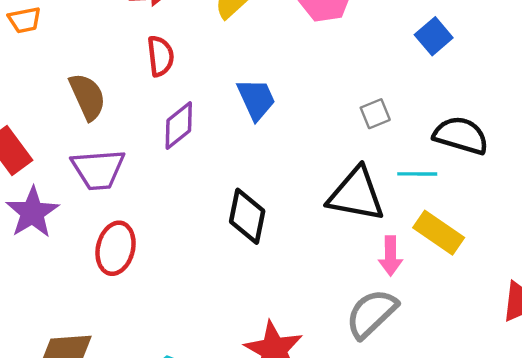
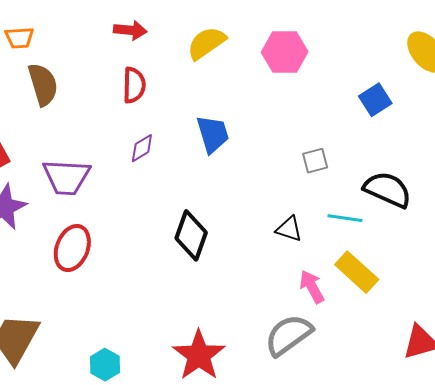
brown semicircle: (87, 97) -> (43, 84), moved
purple diamond: (179, 126) -> (142, 148), size x0.7
black triangle: (356, 194) -> (289, 229), size x0.5
pink arrow: (390, 256) -> (312, 287), turned 144

